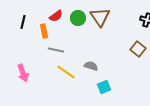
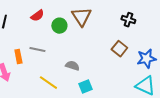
green circle: (78, 18) -> (59, 26), moved
orange rectangle: (44, 31) -> (18, 57), moved
yellow line: (66, 72) -> (48, 83), moved

